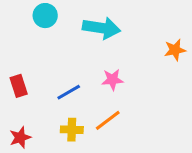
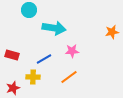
cyan arrow: (101, 28) -> (54, 28), moved
red rectangle: (19, 86) -> (12, 55), turned -56
yellow cross: (72, 130) -> (33, 77), moved

